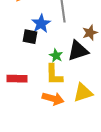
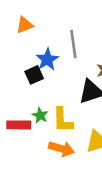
black square: (30, 37) -> (34, 75), turned -35
green star: (56, 56) -> (40, 115), moved

